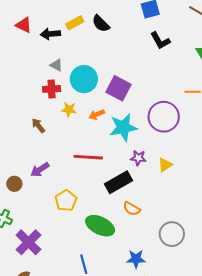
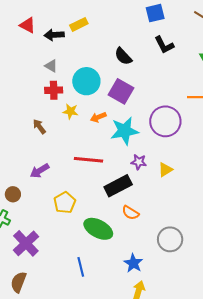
black semicircle: (101, 24) -> (123, 56), moved
gray triangle: (56, 65) -> (51, 66), moved
brown circle: (14, 184) -> (13, 194), moved
blue star: (136, 259) -> (133, 263), turned 30

